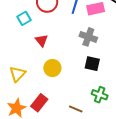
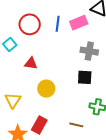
gray cross: (88, 37) -> (89, 51), moved
red triangle: (42, 41) -> (31, 63), turned -32

